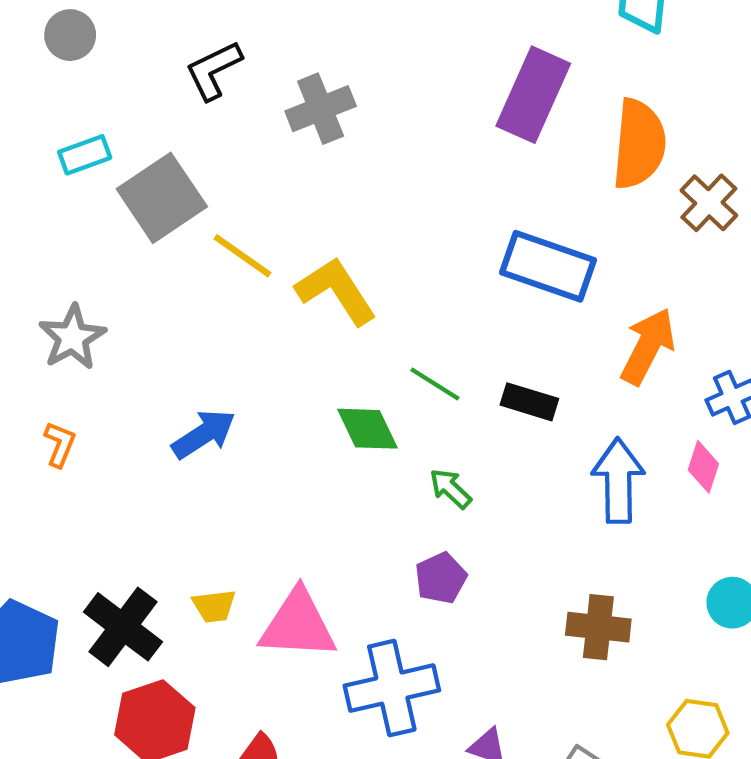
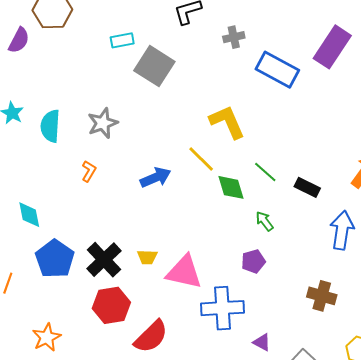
gray cross: (321, 109) -> (234, 37), size x0.7
gray square: (162, 198) -> (154, 66), turned -33
yellow line: (242, 256) -> (201, 159), moved
blue rectangle: (548, 266) -> (277, 70), moved

